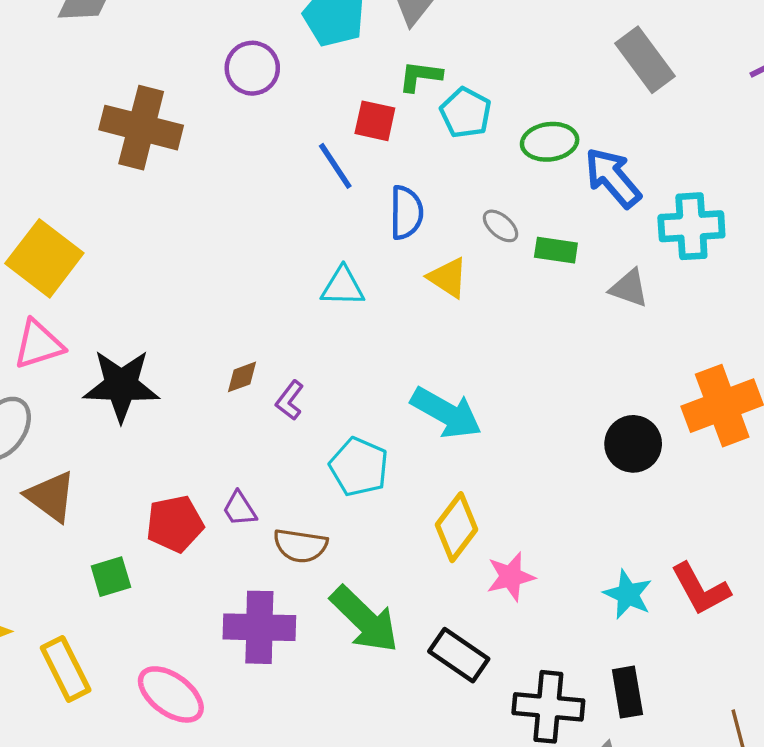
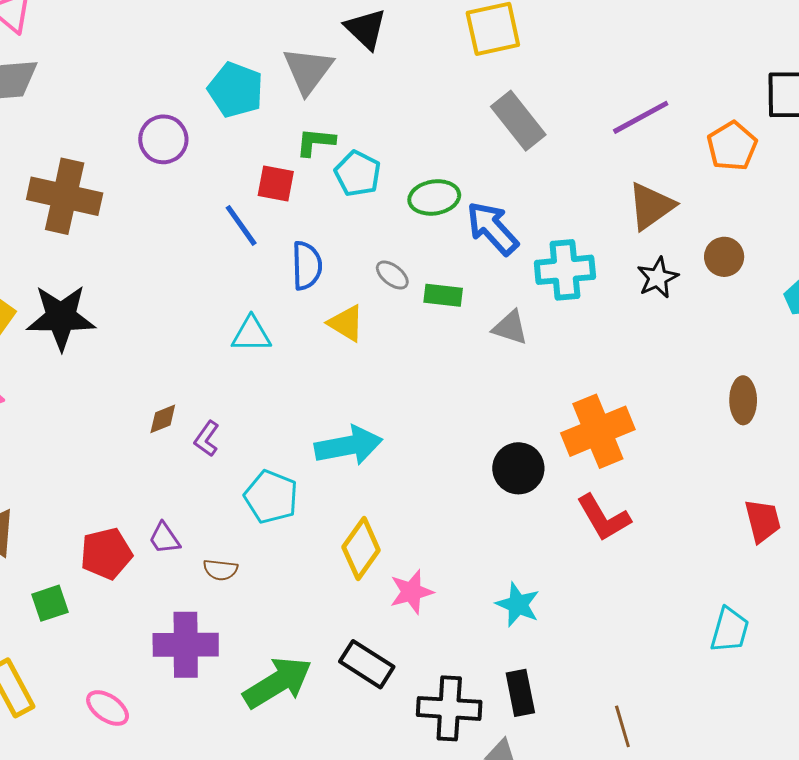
black star: (121, 386) -> (61, 317), moved
cyan arrow: (446, 413) -> (348, 446), turned -38
brown semicircle: (300, 546) -> (220, 570), size x0.7
red L-shape: (700, 589) -> (603, 518), moved
green arrow: (364, 619) -> (277, 683), moved, turned -74
pink ellipse: (171, 694) -> (108, 708), size x0.7

